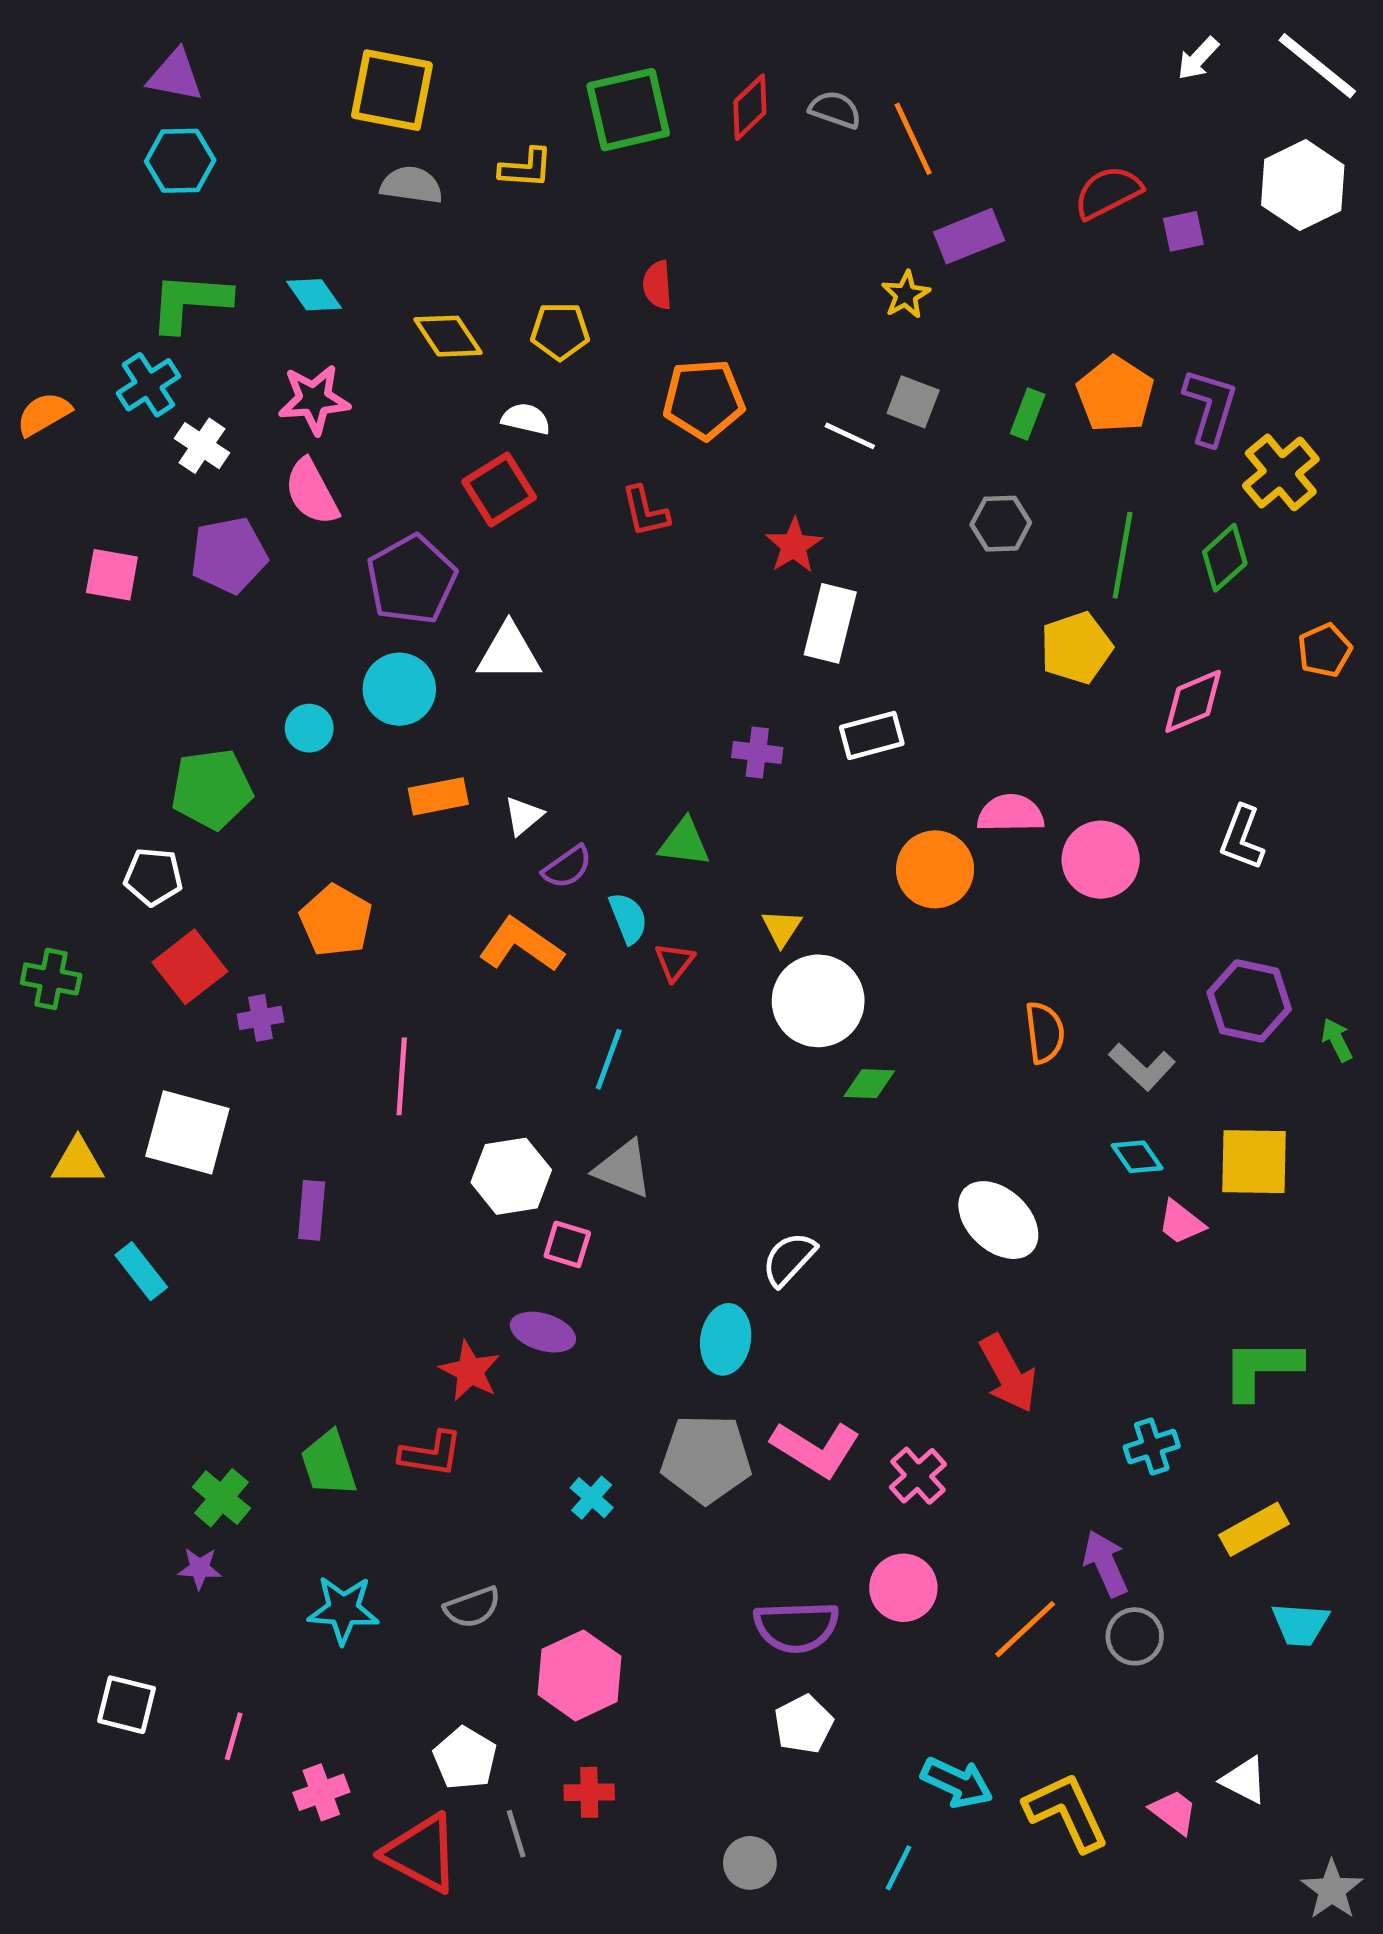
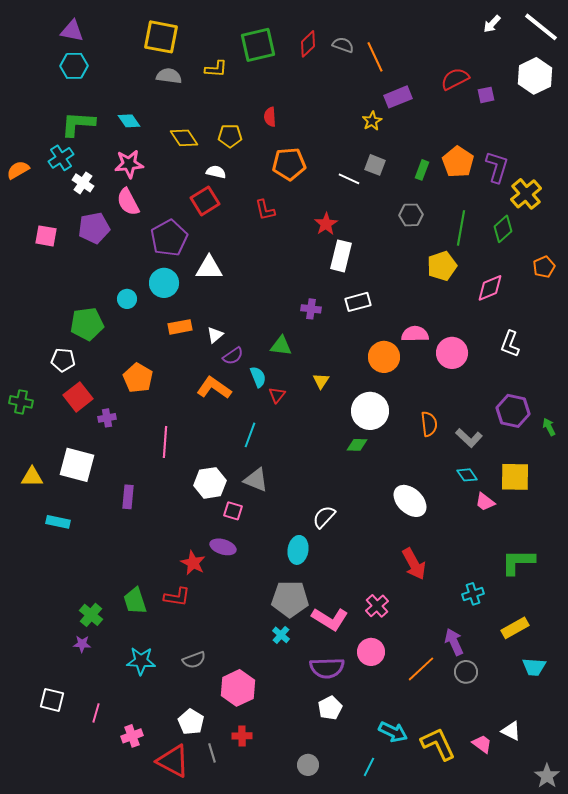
white circle: (818, 1001) -> (370, 411), moved
cyan rectangle: (141, 1271) -> (58, 522), turned -40
pink L-shape: (816, 1449) -> (330, 619), moved
cyan cross: (592, 1498) -> (281, 635), moved

